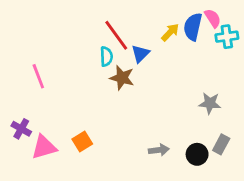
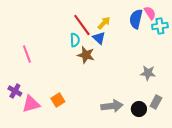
yellow arrow: (170, 32) -> (104, 23), moved
blue triangle: (140, 54) -> (99, 38), turned -32
gray arrow: (159, 150) -> (112, 106), size x1.5

